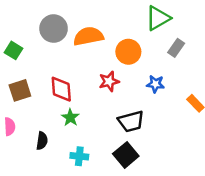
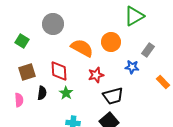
orange semicircle: (88, 36) -> (82, 48), moved, turned 40
gray rectangle: (176, 48) -> (148, 50), moved
red star: (109, 81) -> (96, 75), moved
black semicircle: (42, 141) -> (42, 93), moved

